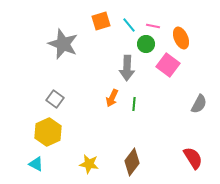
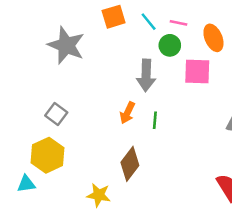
pink square: (168, 65) -> (197, 72), turned -35
brown diamond: (132, 162) -> (130, 164), moved
cyan triangle: (36, 164) -> (26, 184), moved, turned -35

